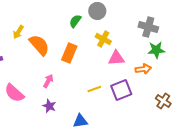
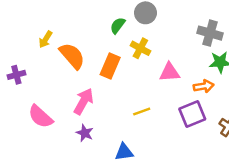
yellow cross: (103, 39) -> (140, 48), moved
pink arrow: (48, 81) -> (83, 101), size x1.5
purple square: (121, 90) -> (192, 114), moved

